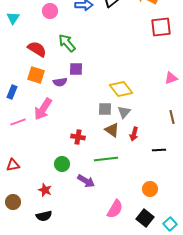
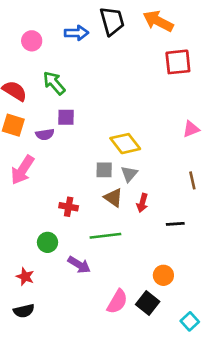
black square: (145, 218) -> (148, 303), moved

